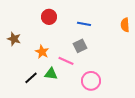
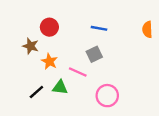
red circle: (49, 17) -> (49, 27), moved
brown star: (14, 39) -> (31, 46), moved

